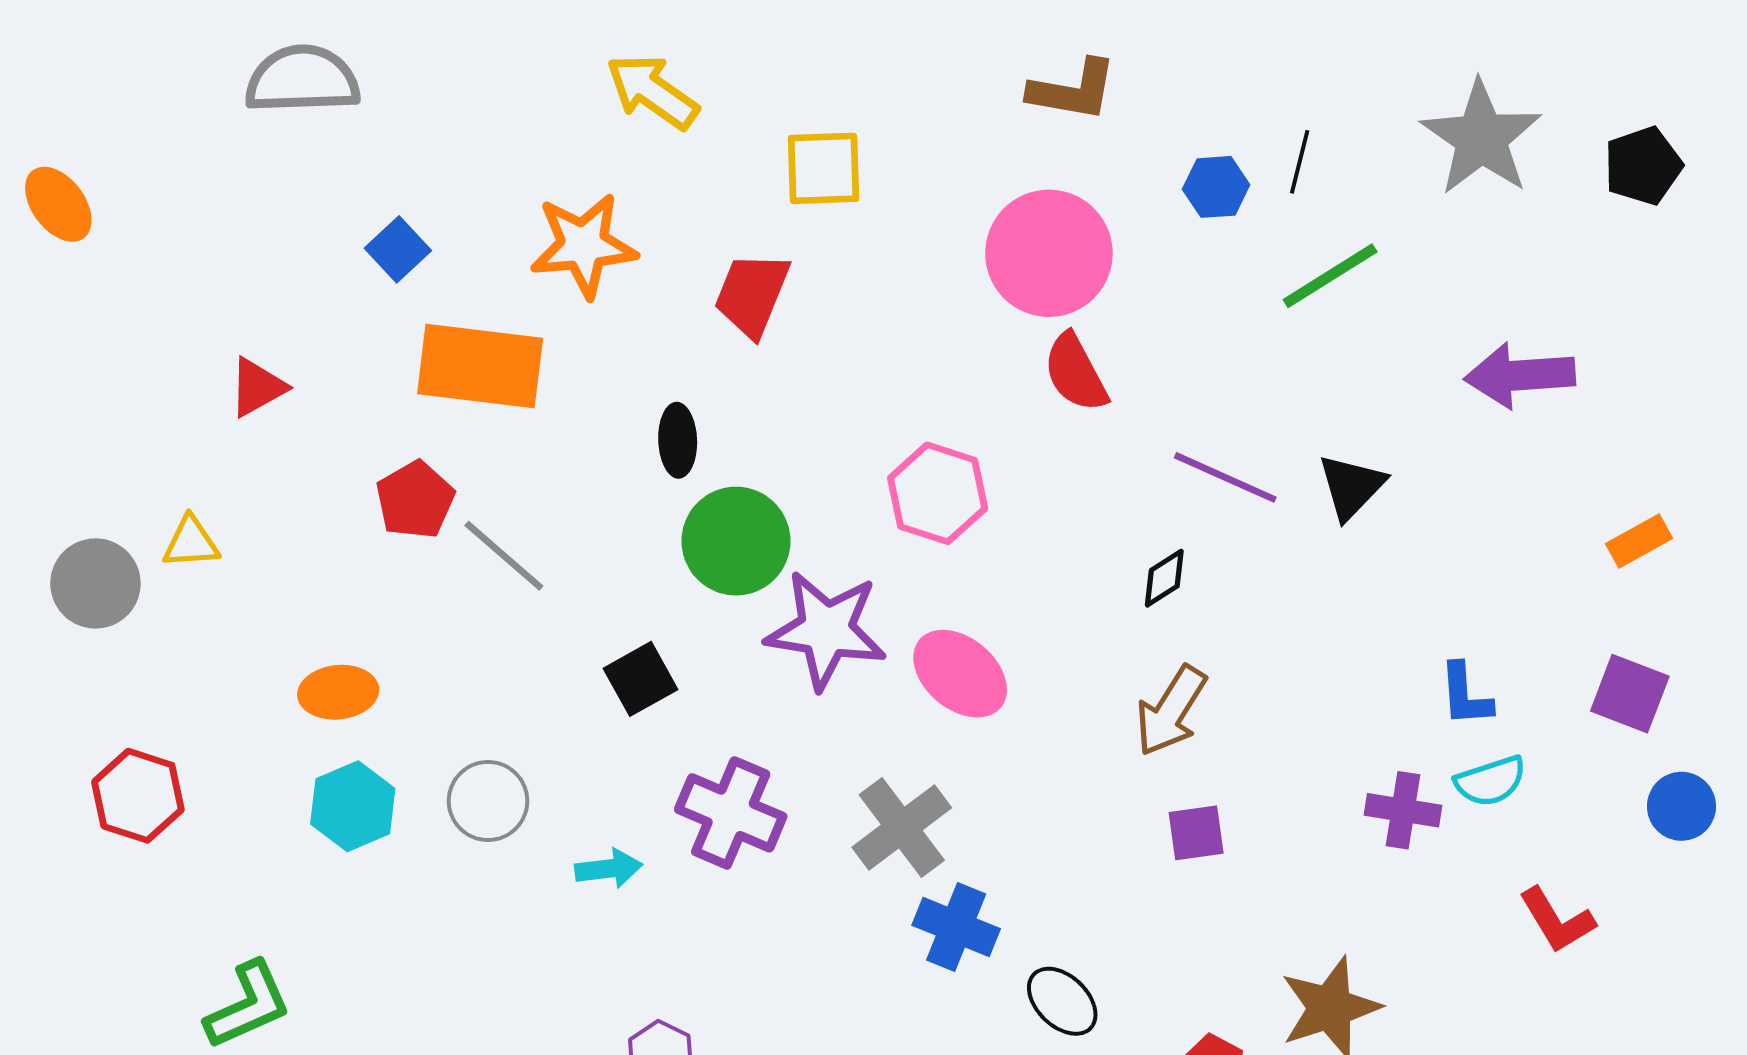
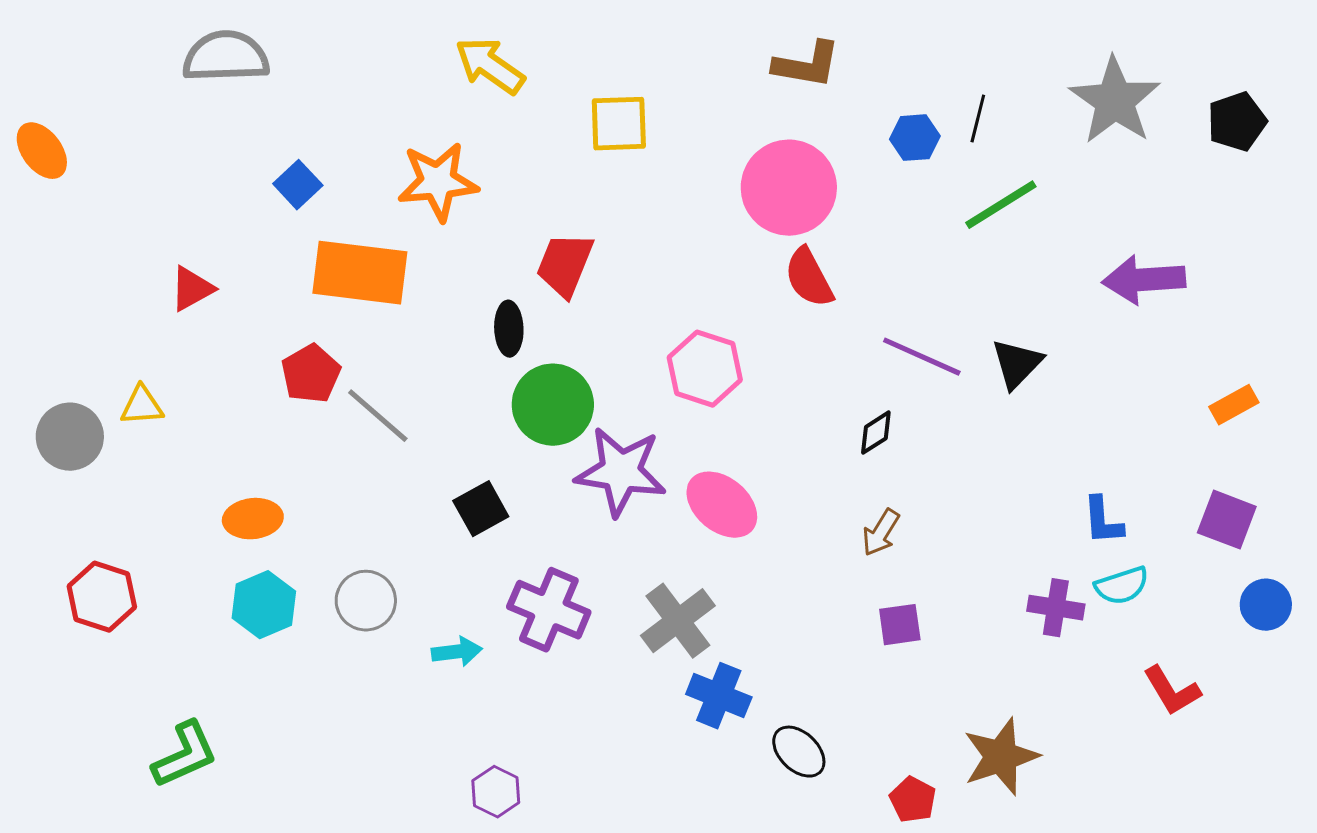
red trapezoid: (752, 294) -> (565, 265), moved
brown arrow: (1171, 711) -> (881, 533), size x0.7

